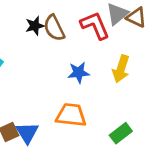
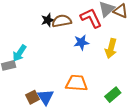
brown semicircle: (54, 28) -> (62, 21), turned 108
blue star: (79, 73) -> (81, 42), moved

